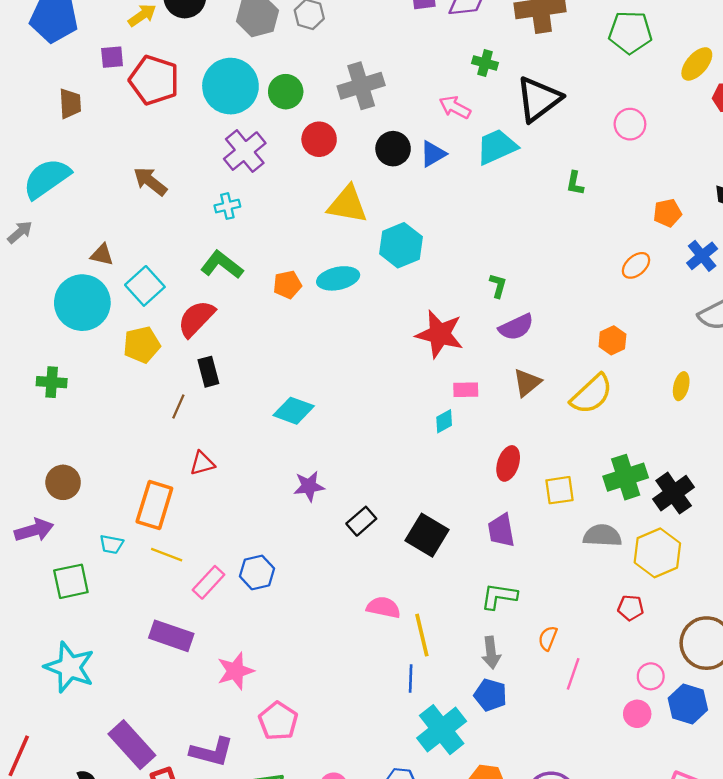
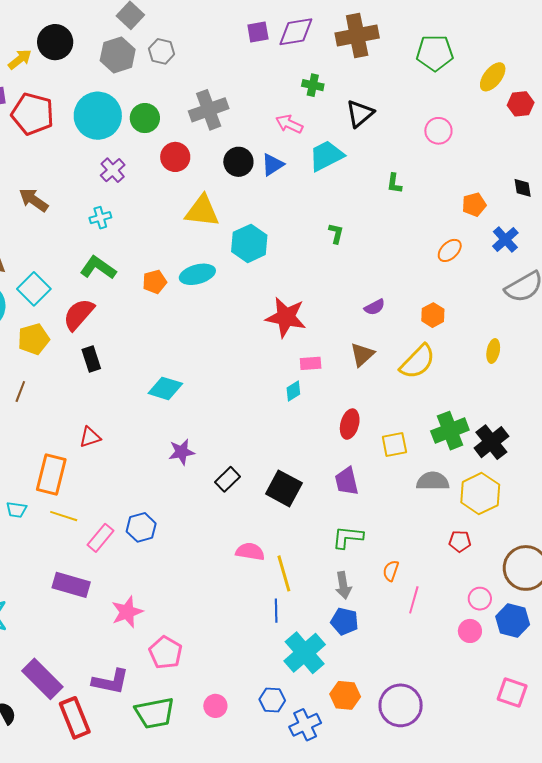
black triangle: (539, 99) -> (360, 114), size x0.7
purple cross: (245, 151) -> (113, 170), size x0.7
green L-shape: (498, 286) -> (336, 233), moved
purple semicircle: (516, 327) -> (375, 307), moved, size x0.7
brown line: (178, 406) -> (20, 392), moved

